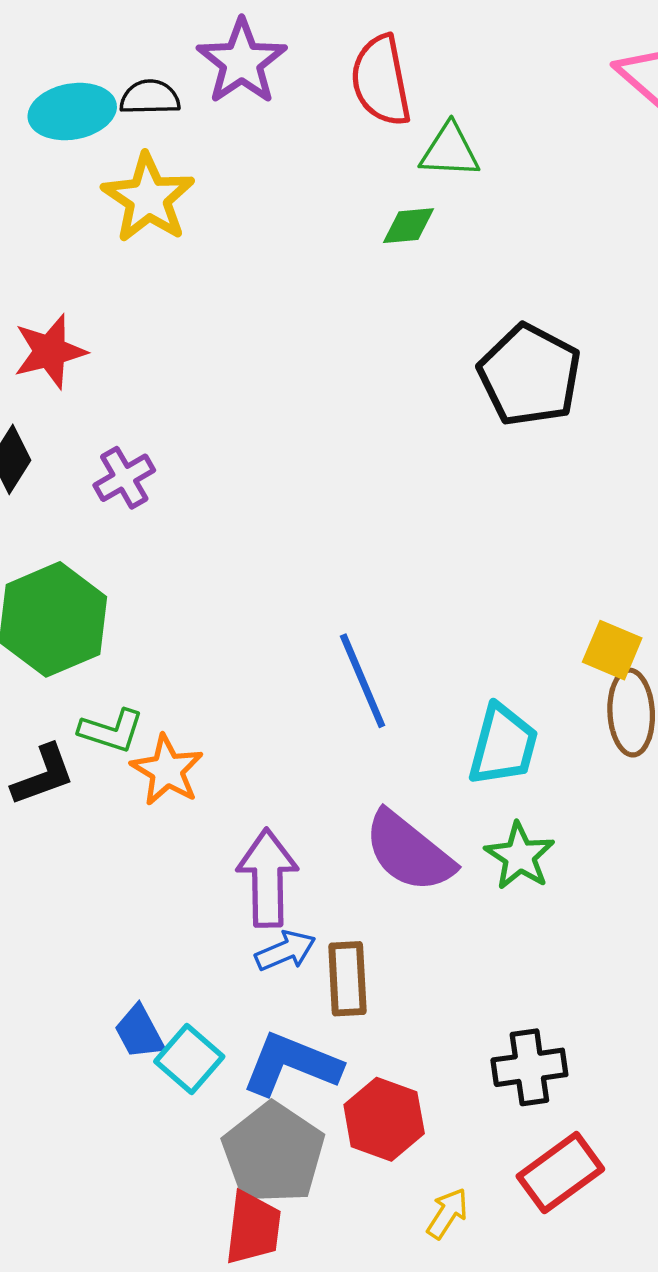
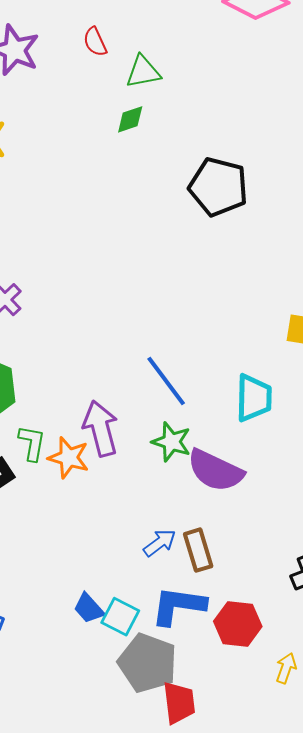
red semicircle: (381, 81) -> (95, 42), size x0.6
green L-shape: (111, 731) -> (32, 443), turned -84
green star: (520, 856) -> (171, 442), moved
purple arrow: (267, 878) -> (101, 428), moved
gray pentagon: (273, 1153) -> (148, 663), moved

